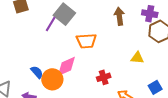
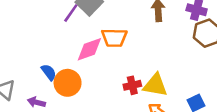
yellow triangle: (137, 58) -> (155, 85), moved, size x1.5
pink diamond: (66, 66) -> (89, 49), moved

